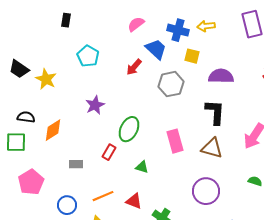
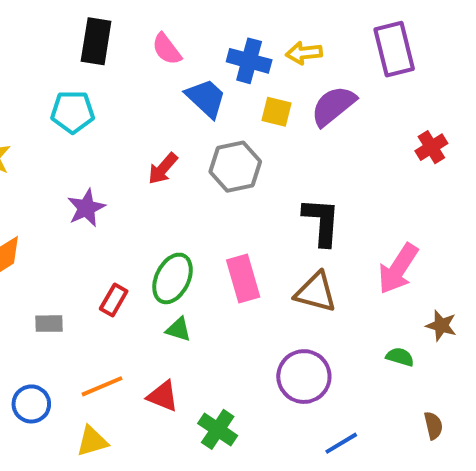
black rectangle: (66, 20) -> (96, 41), moved, size x1.6
pink semicircle: (136, 24) -> (167, 49), turned -90
cyan pentagon: (88, 56) -> (73, 112), turned -30
red arrow: (134, 67) -> (163, 169), moved
purple semicircle: (221, 76) -> (333, 106), moved, turned -40
green ellipse: (129, 129) -> (173, 278), moved

